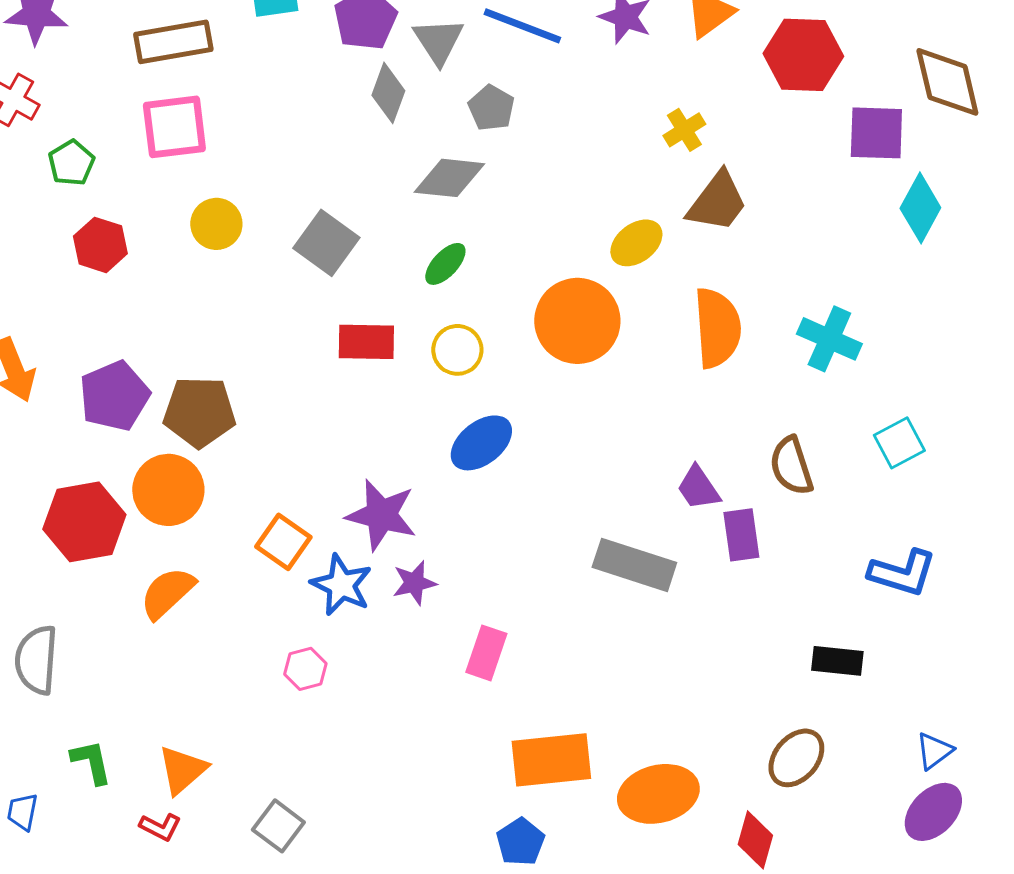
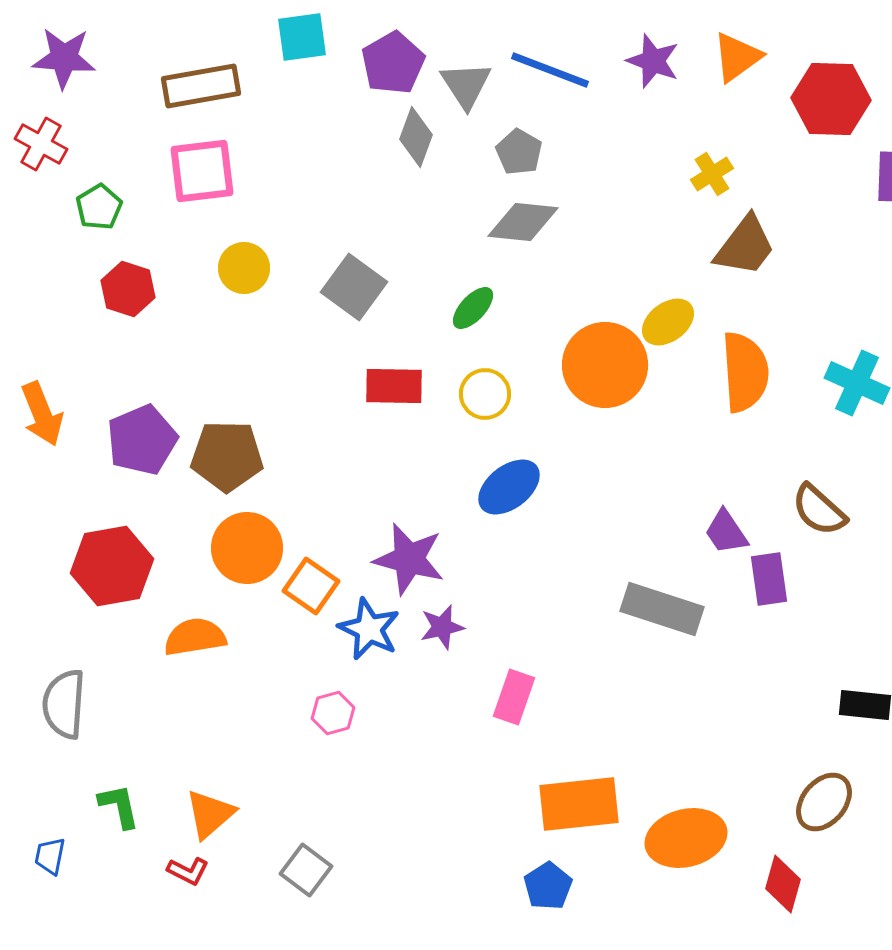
gray diamond: (449, 178) -> (523, 222), moved
yellow ellipse: (636, 243) -> (668, 322), moved
brown semicircle: (791, 466) -> (819, 510), turned -30
orange circle: (168, 490) -> (247, 548), moved
orange semicircle: (167, 593) -> (195, 637), turned 34

